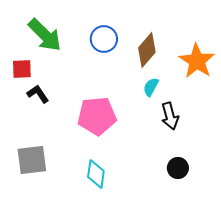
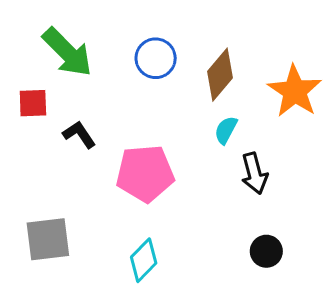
black L-shape: (38, 94) -> (79, 135), moved
cyan diamond: (96, 174) -> (144, 260), turned 36

